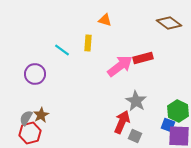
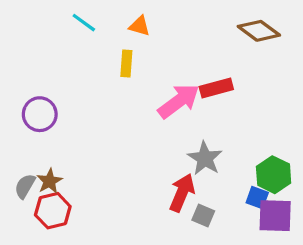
orange triangle: (105, 20) -> (139, 26), moved
cyan line: (62, 50) -> (84, 23), moved
red hexagon: (30, 133) -> (53, 211), moved

